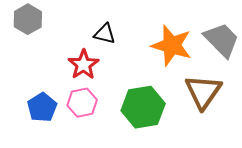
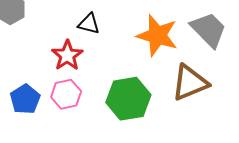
brown triangle: (203, 92) -> (190, 83), turned 33

